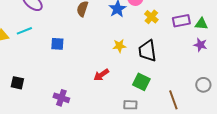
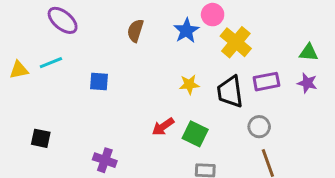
yellow cross: (151, 17) -> (236, 42), size x1.5
purple rectangle: (181, 21) -> (266, 82), moved
green square: (141, 82) -> (195, 134), moved
gray circle: (203, 85) -> (259, 127), moved

